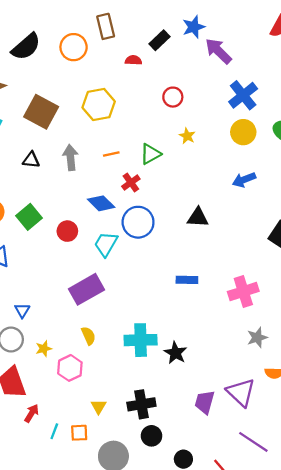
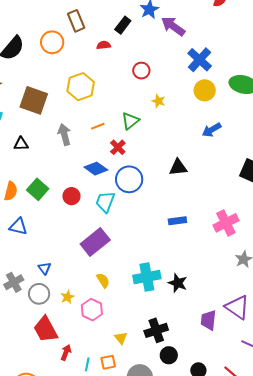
black triangle: (31, 160) -> (21, 144), moved

